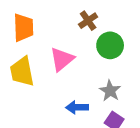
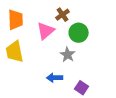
pink triangle: (62, 59) -> (46, 31), moved
gray star: (110, 91) -> (68, 55), moved

